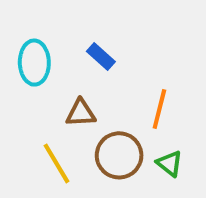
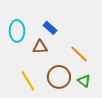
orange line: (159, 109) -> (79, 54), turned -60
brown triangle: (81, 113) -> (40, 47), moved

